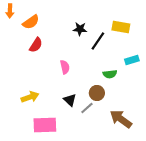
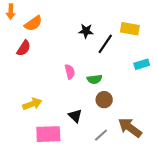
red semicircle: (36, 45) -> (24, 48), moved
green semicircle: (110, 74) -> (94, 79), moved
black triangle: (70, 100) -> (75, 116), moved
gray line: (87, 108) -> (101, 135), moved

